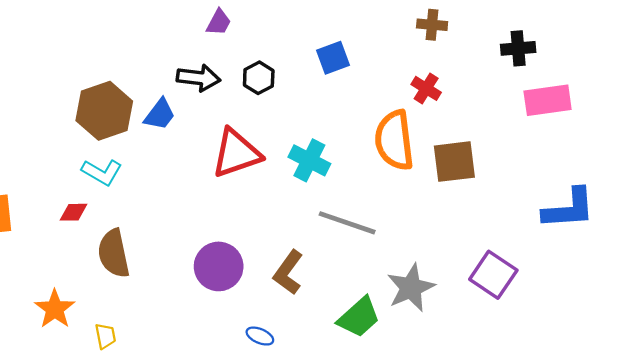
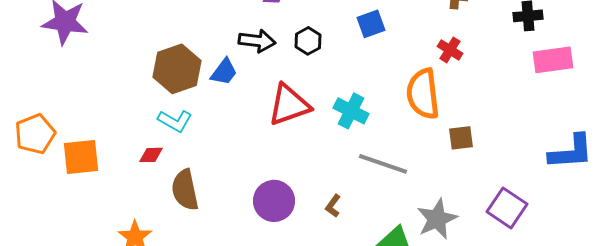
brown square: (454, 162) -> (461, 138), moved, size x0.7
brown L-shape: (288, 272) -> (333, 206), size x0.6

